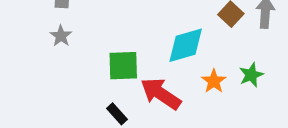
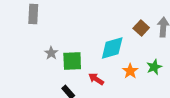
gray star: (61, 36) -> (51, 53), moved
red arrow: (161, 94) -> (96, 79), size x0.6

